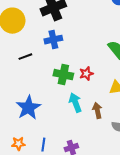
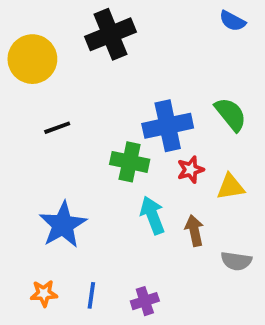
blue cross: (53, 40) -> (168, 126), moved, size x1.4
red star: (86, 74) -> (191, 170), moved

